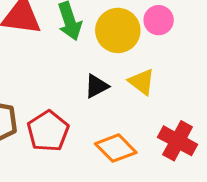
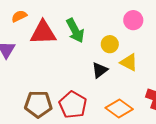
yellow circle: (118, 30) -> (110, 44), moved, size x0.6

